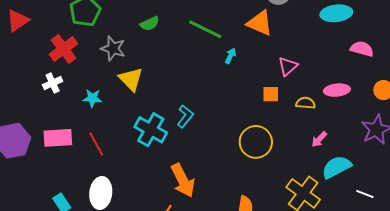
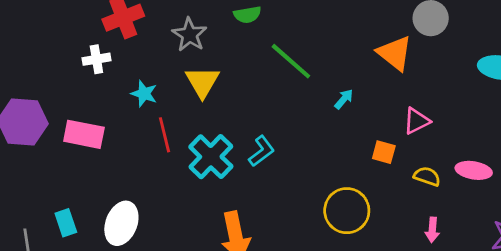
green line: (205, 29) -> (291, 61), moved
cyan arrow: (230, 56) -> (344, 99), moved
pink arrow: (319, 139) -> (432, 230), turned -54
red line: (96, 144) -> (165, 135), moved

